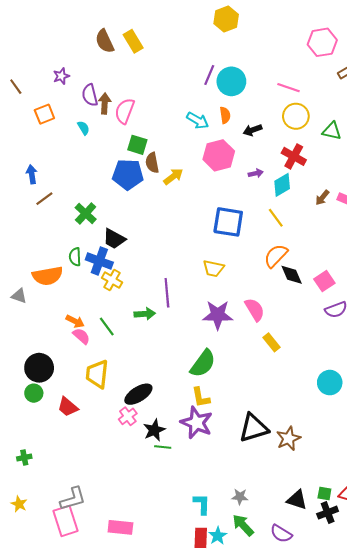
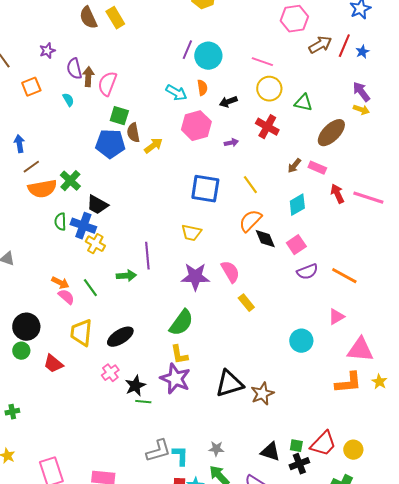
cyan diamond: (282, 185) -> (297, 205), moved
orange semicircle: (48, 276) -> (42, 189), moved
black ellipse: (138, 394) -> (120, 337), moved
gray L-shape: (73, 499) -> (158, 451), moved

